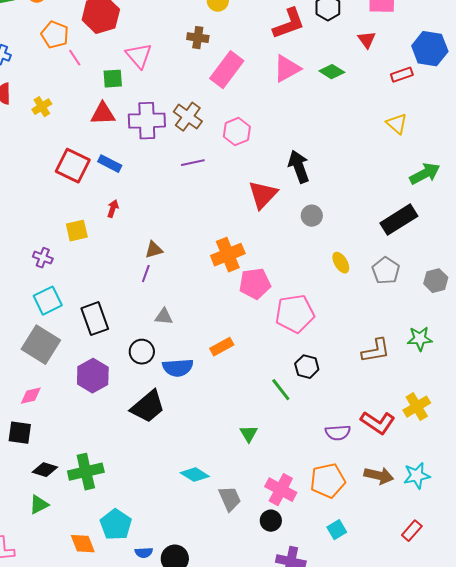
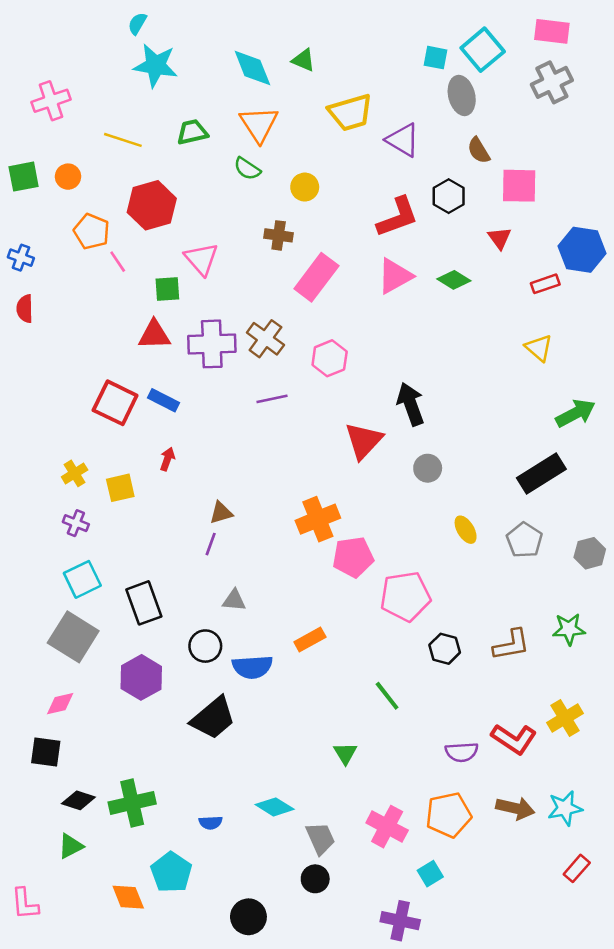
yellow cross: (42, 107) -> (75, 473), moved
black hexagon: (307, 367) -> (445, 649), moved
black circle: (271, 521) -> (315, 879), moved
cyan square: (337, 530) -> (430, 874), moved
red rectangle: (412, 531) -> (577, 868), moved
blue semicircle: (144, 553) -> (211, 823), moved

